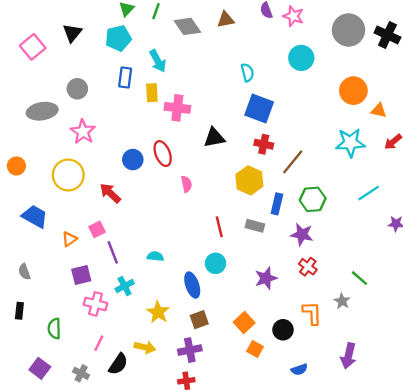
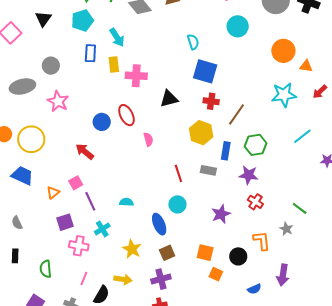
yellow circle: (68, 175) -> (31, 139), moved
orange square: (244, 322) -> (205, 253), turned -30
purple arrow: (348, 356) -> (283, 275), moved

